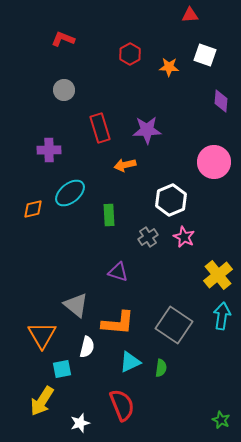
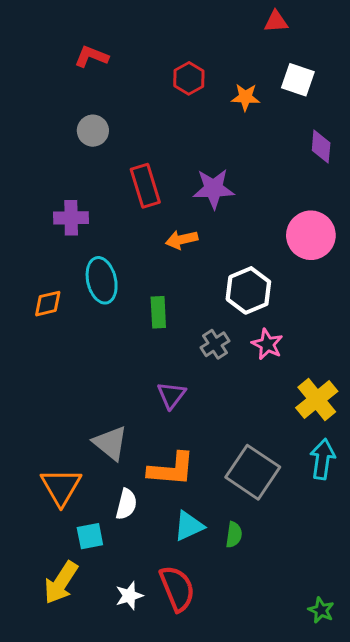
cyan ellipse: (70, 193) -> (102, 280), turned -64
purple triangle: (118, 272) -> (171, 395), turned 50
white star: (80, 423) -> (129, 596), moved

